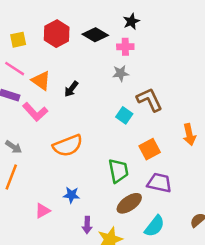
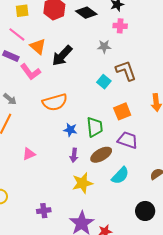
pink cross: (125, 47) -> (120, 26), moved
black arrow: (71, 89) -> (62, 56), size x1.6
blue star: (71, 195) -> (70, 130), moved
purple arrow: (87, 225) -> (74, 155), moved

